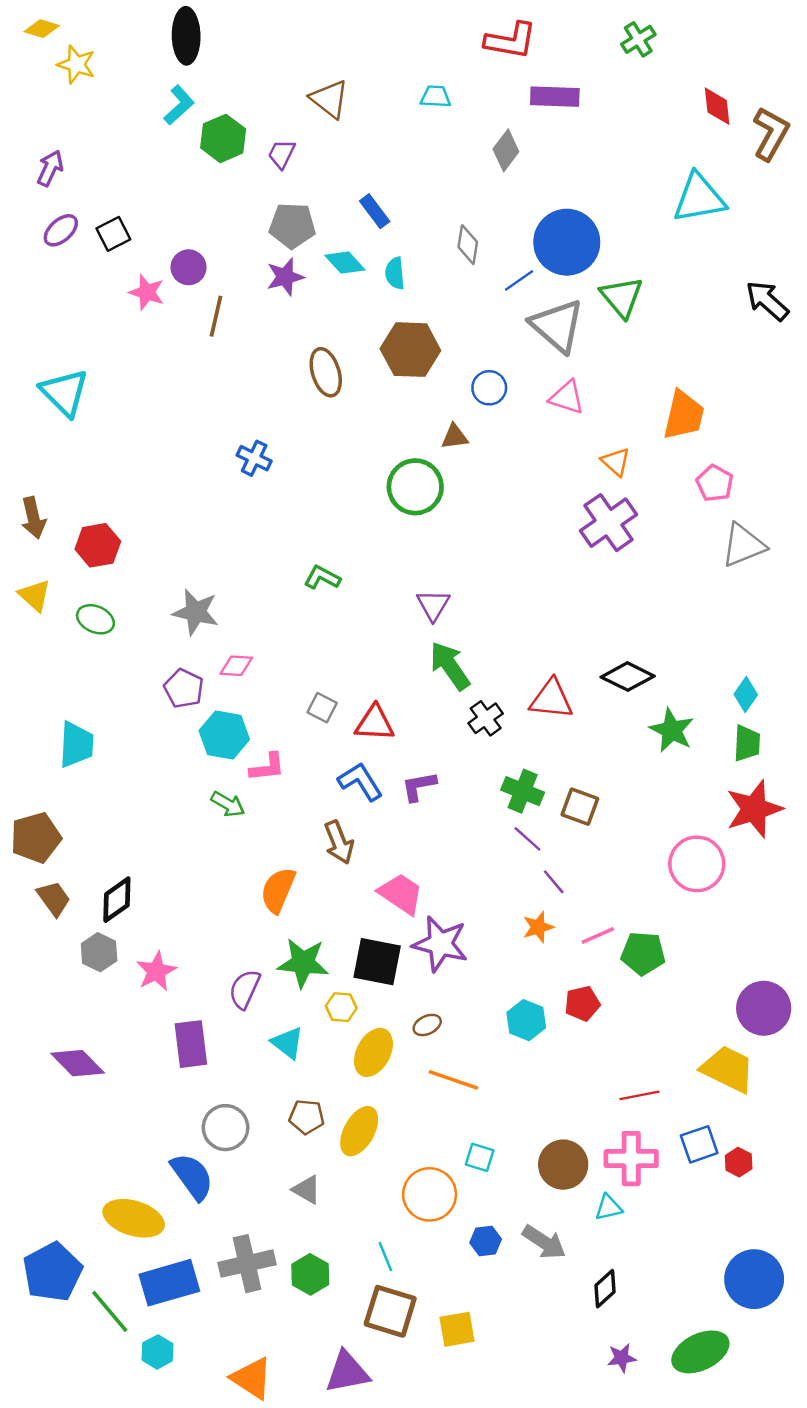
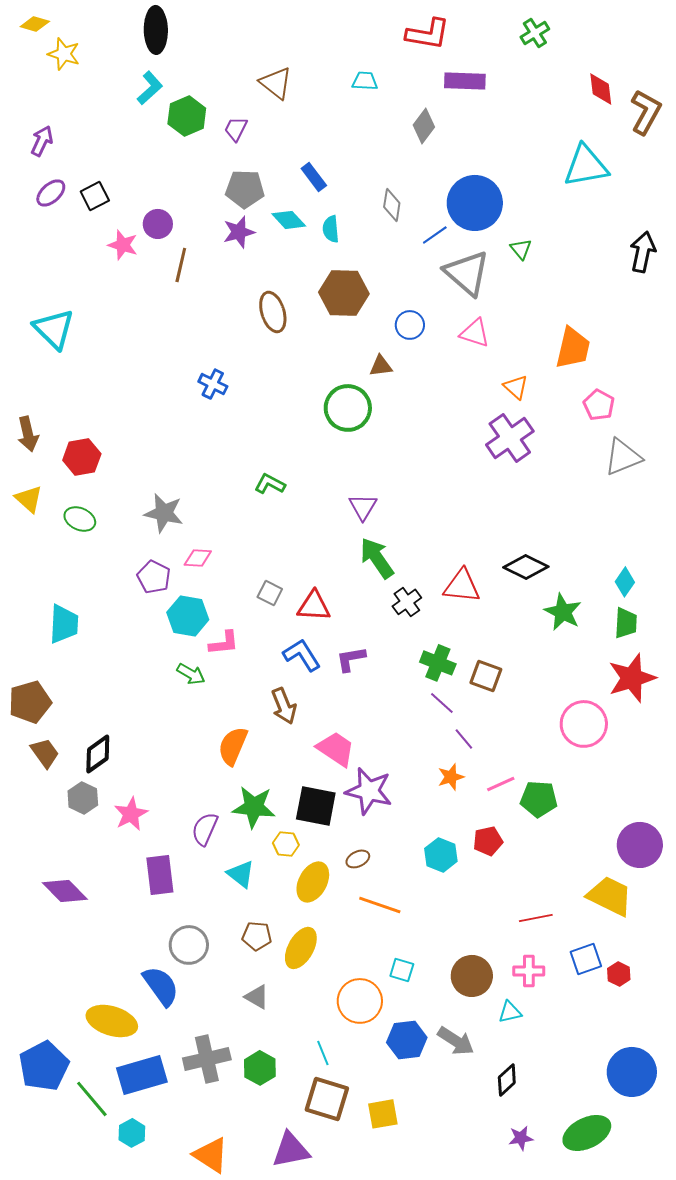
green triangle: (622, 297) -> (521, 249), size x0.6
black arrow: (767, 301) -> (643, 252), turned 60
pink cross: (631, 1159) -> (529, 971), size x0.7
blue hexagon: (486, 1241) -> (407, 1040), size x1.5

